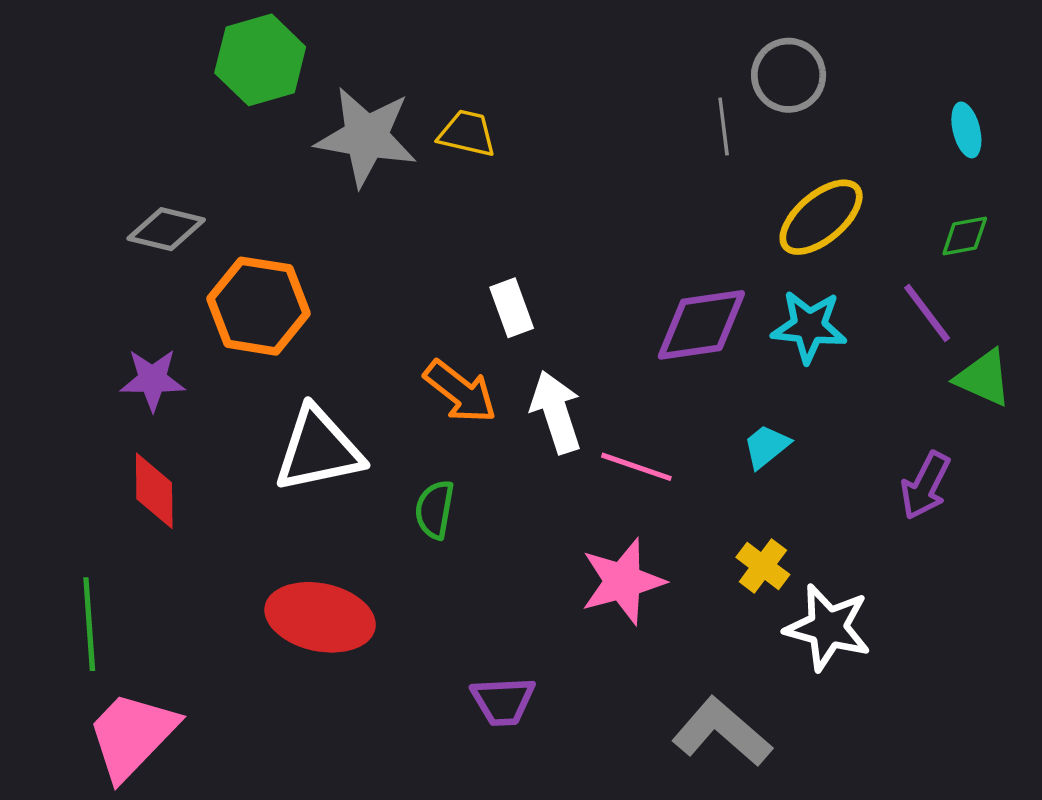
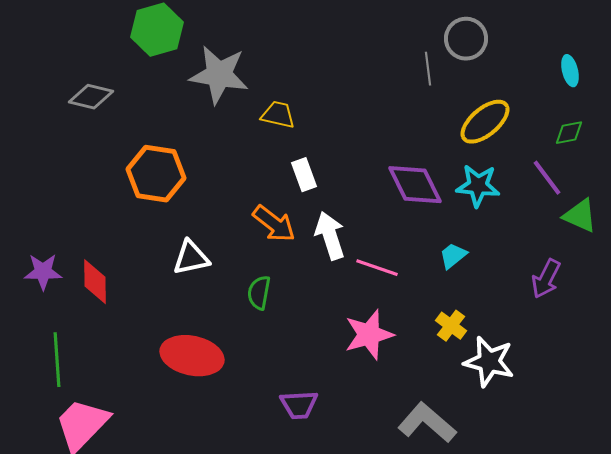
yellow trapezoid: (467, 133) -> (278, 115), moved
gray diamond: (166, 229) -> (91, 97), moved
purple diamond: (701, 325) -> (415, 185), turned 72
purple star: (152, 380) -> (43, 272), moved
white triangle: (318, 450) -> (191, 258), size x0.7

